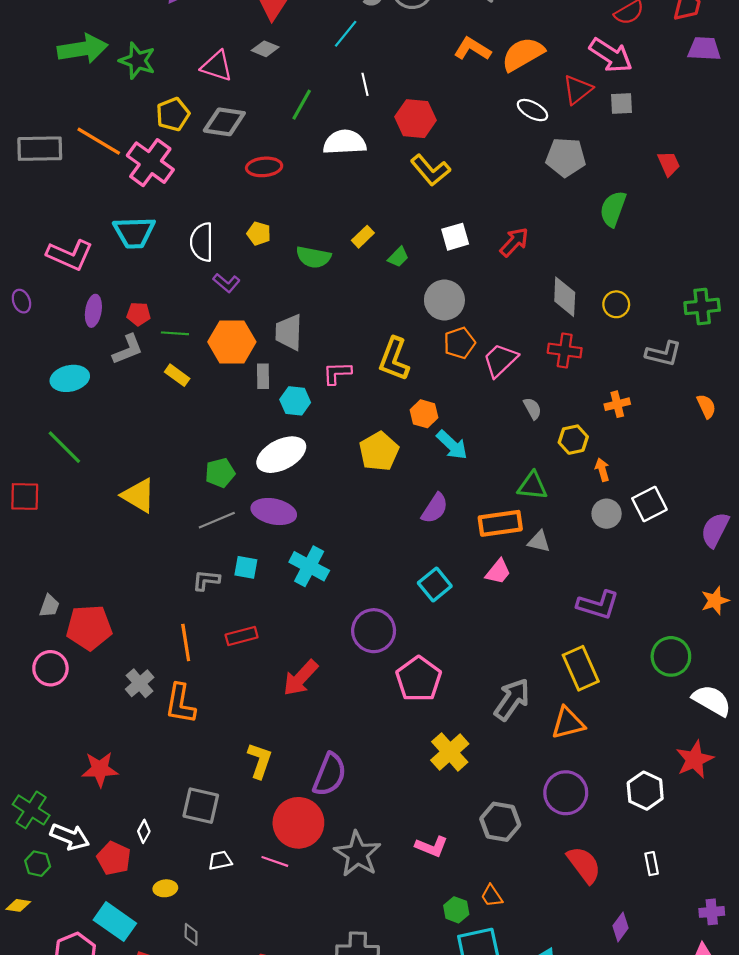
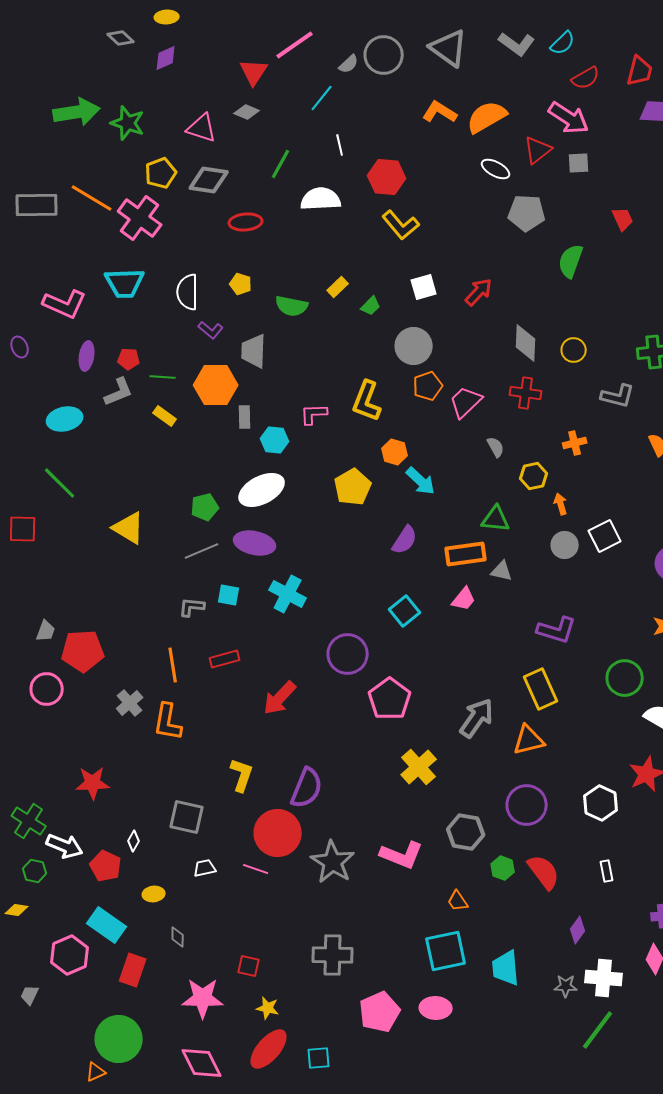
gray trapezoid: (289, 332) -> (254, 351), moved
pink L-shape: (432, 846) -> (402, 855), size x1.4
green hexagon: (456, 910) -> (503, 868), moved

